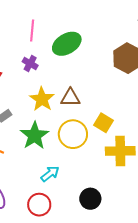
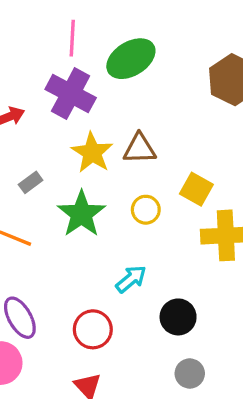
purple cross: (30, 64) -> (71, 94), size x1.8
yellow circle: (73, 134) -> (146, 210), size x0.6
cyan arrow: (50, 174) -> (131, 279), moved

